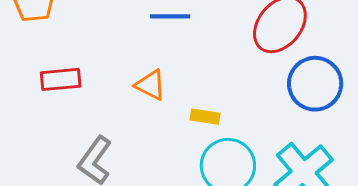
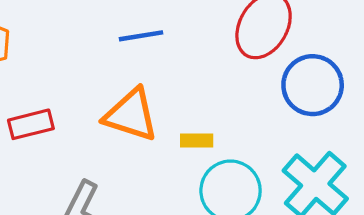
orange triangle: (150, 85) -> (131, 115), size x1.6

